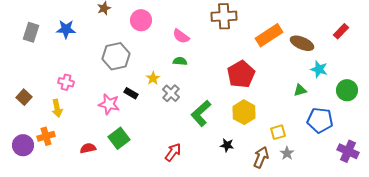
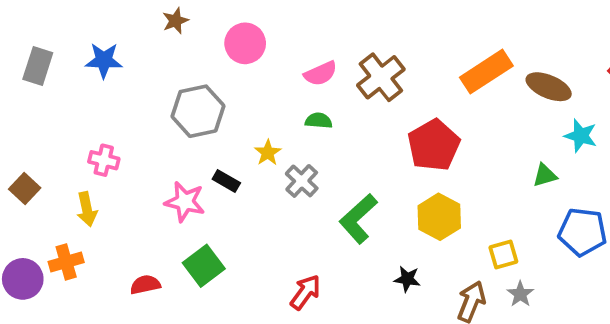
brown cross: (224, 16) -> (381, 77), moved, turned -35
pink semicircle: (181, 36) -> (321, 74), turned -60

